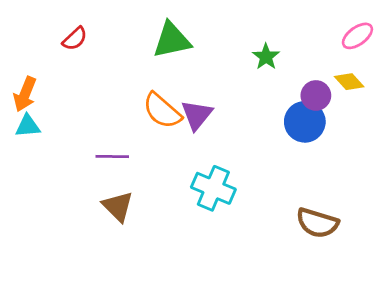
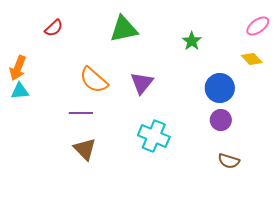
purple circle: (316, 95) -> (221, 120), moved
orange semicircle: (162, 111) -> (94, 80), moved
brown semicircle: (317, 223) -> (229, 161), size x0.7

